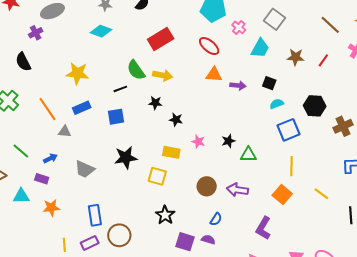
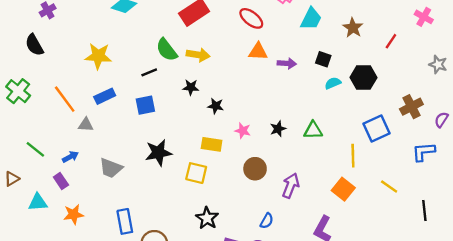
brown star: (295, 57) -> (353, 28), turned 30
red line: (323, 60) -> (391, 41), moved
black hexagon: (315, 106) -> (364, 77), moved
blue square: (289, 130) -> (376, 128), moved
green triangle: (248, 155) -> (313, 130), moved
purple rectangle: (42, 179) -> (61, 181), turned 40
brown circle: (207, 186) -> (255, 169), moved
purple arrow: (237, 190) -> (291, 186), turned 105

